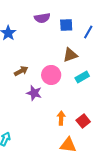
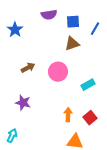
brown triangle: (70, 55) -> (72, 44), moved
cyan rectangle: (82, 77) -> (88, 85), moved
purple star: (34, 93) -> (23, 103), moved

